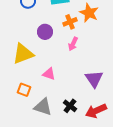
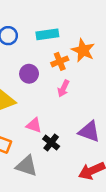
purple triangle: (94, 79) -> (89, 131), turned -36
black cross: (70, 106) -> (51, 143), moved

